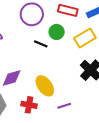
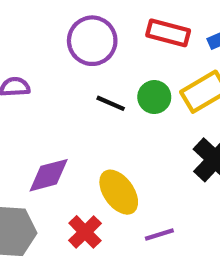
green circle: (57, 32) -> (154, 97), moved
red cross: (29, 105) -> (85, 232), turned 35

